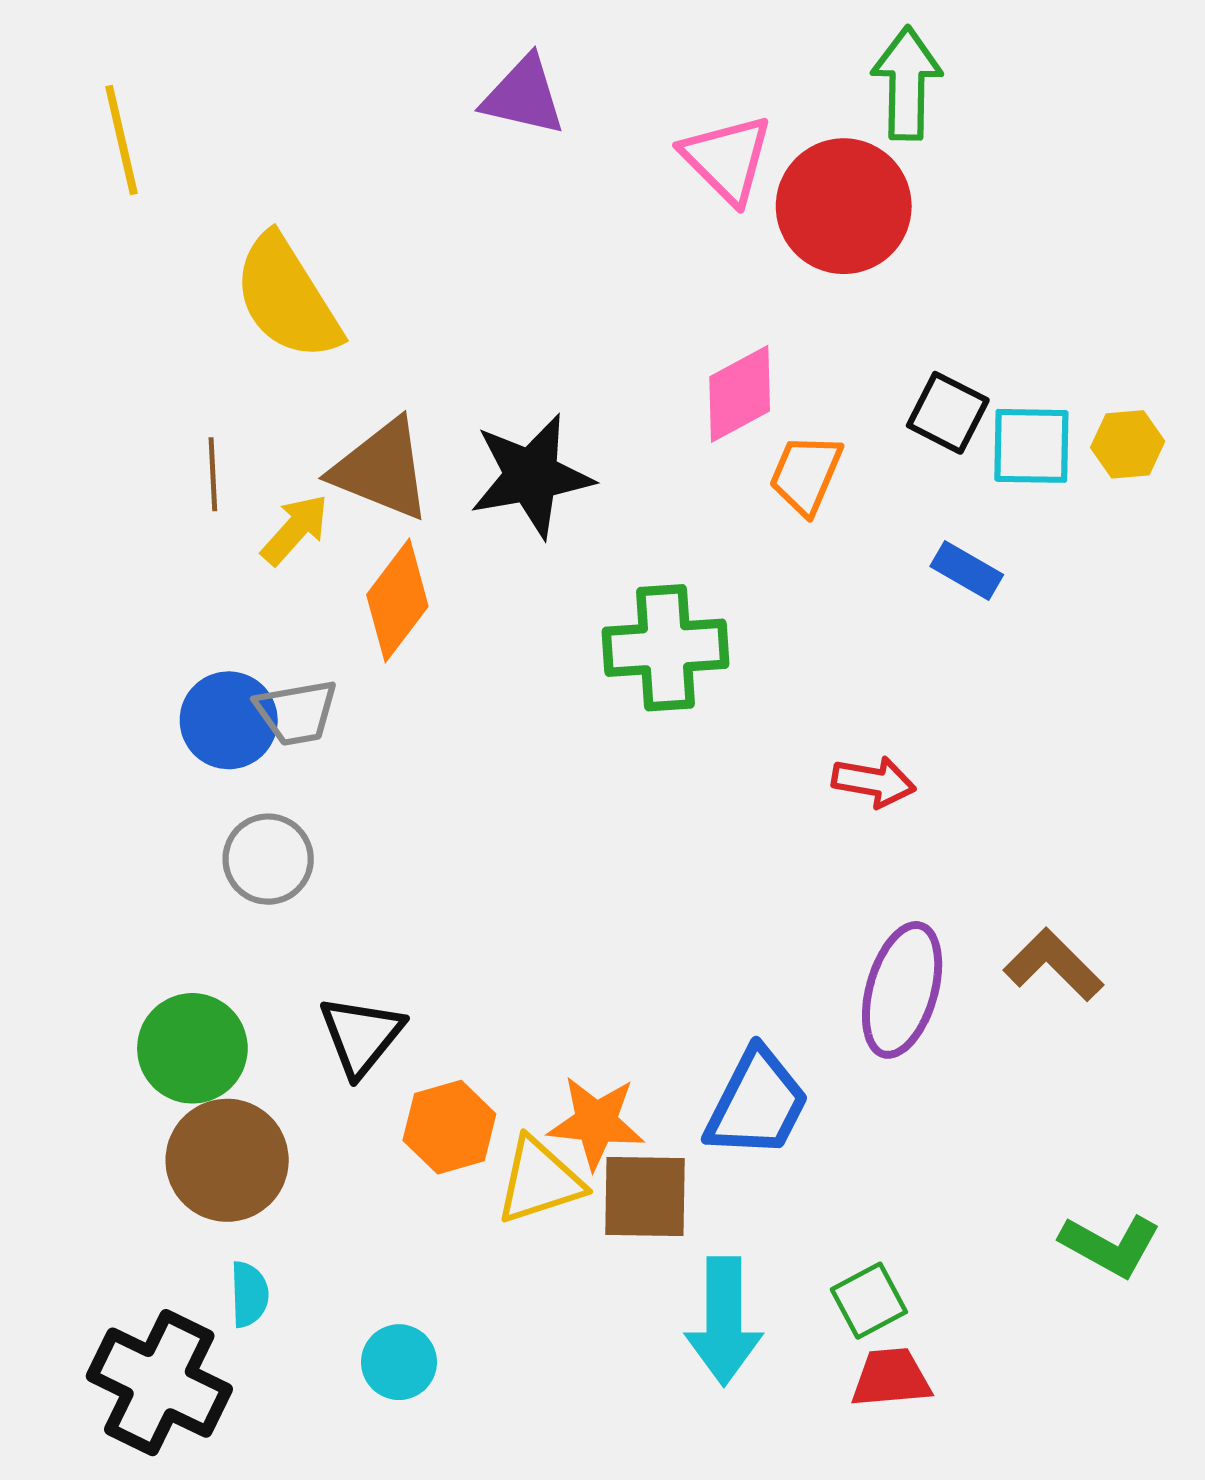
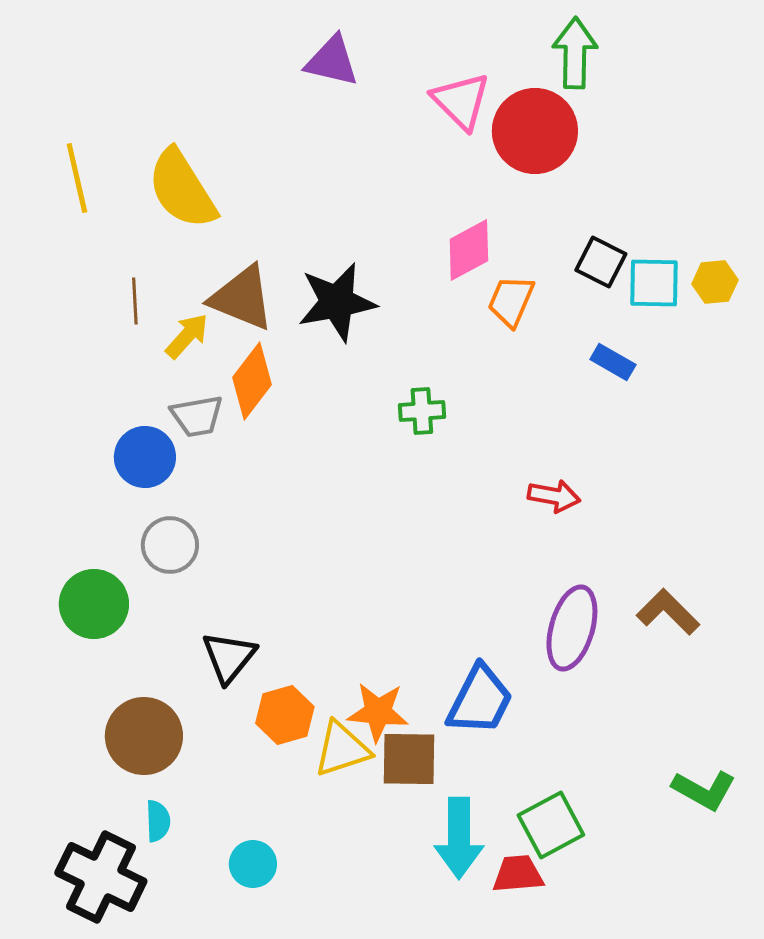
yellow line: (121, 140) -> (77, 178), moved
green cross: (666, 648) -> (422, 411), size x0.6
gray trapezoid: (296, 712) -> (197, 416), moved
green circle: (192, 1048) -> (94, 604), moved
green square: (869, 1301) -> (551, 825), size x1.4
red trapezoid: (891, 1378) -> (518, 874), moved

